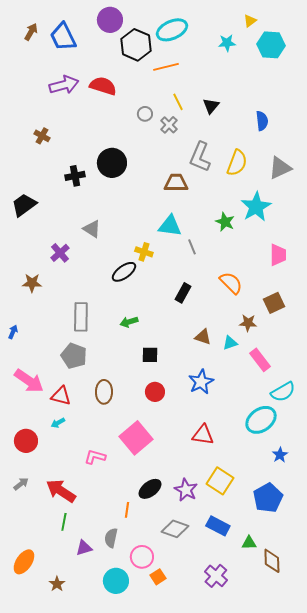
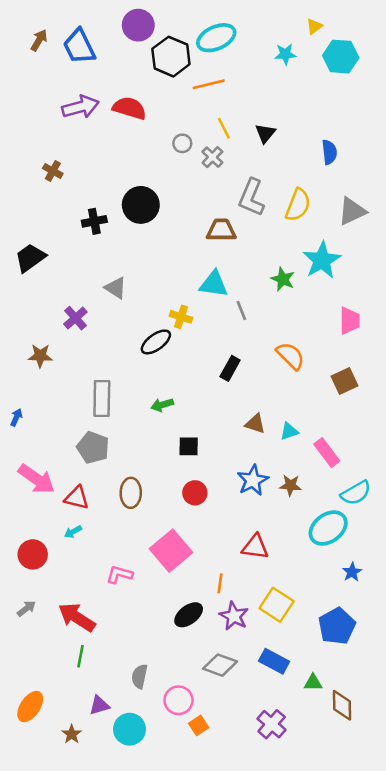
brown star: (248, 323) -> (290, 485), moved
orange line: (127, 510) -> (220, 583), moved
purple triangle: (84, 548) -> (99, 705), moved
cyan circle: (116, 581) -> (129, 729), moved

